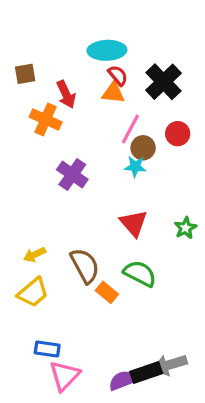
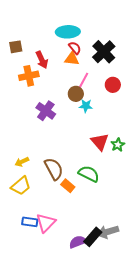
orange cross: (46, 119) -> (29, 76), turned -36
brown circle: (143, 148) -> (76, 94), moved
red triangle: (134, 223) -> (100, 142), moved
black rectangle: (146, 373) -> (93, 237), turned -30
pink triangle: (64, 376) -> (46, 223), moved

